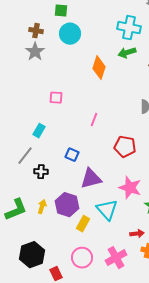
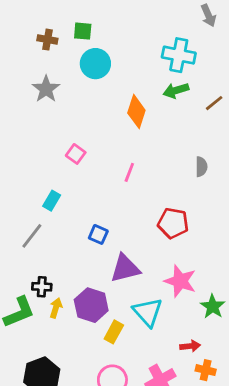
brown cross: (36, 31) -> (47, 40), moved
pink square: (56, 98) -> (76, 154), turned 32
pink line: (94, 120) -> (129, 172), moved
black cross: (41, 172) -> (42, 287), moved

